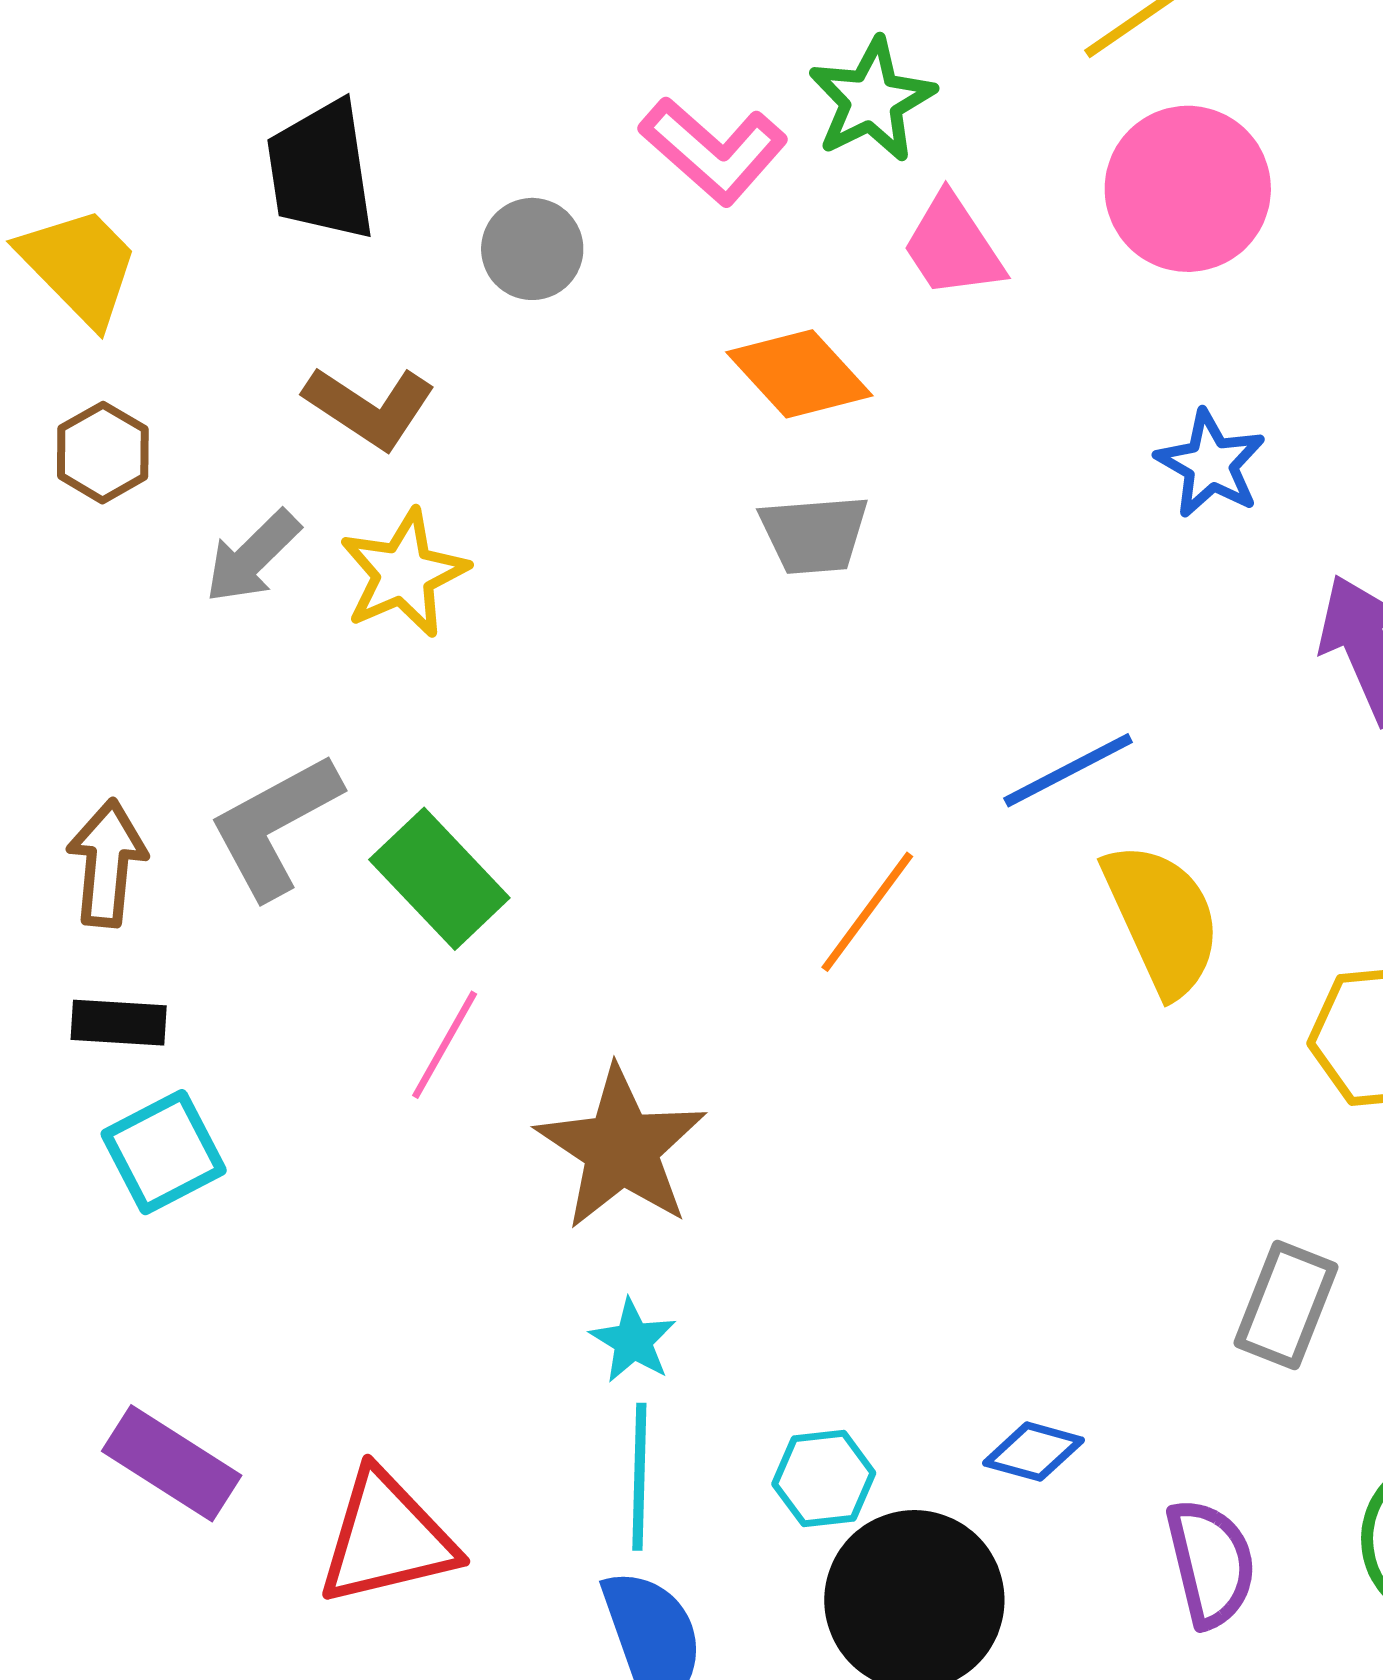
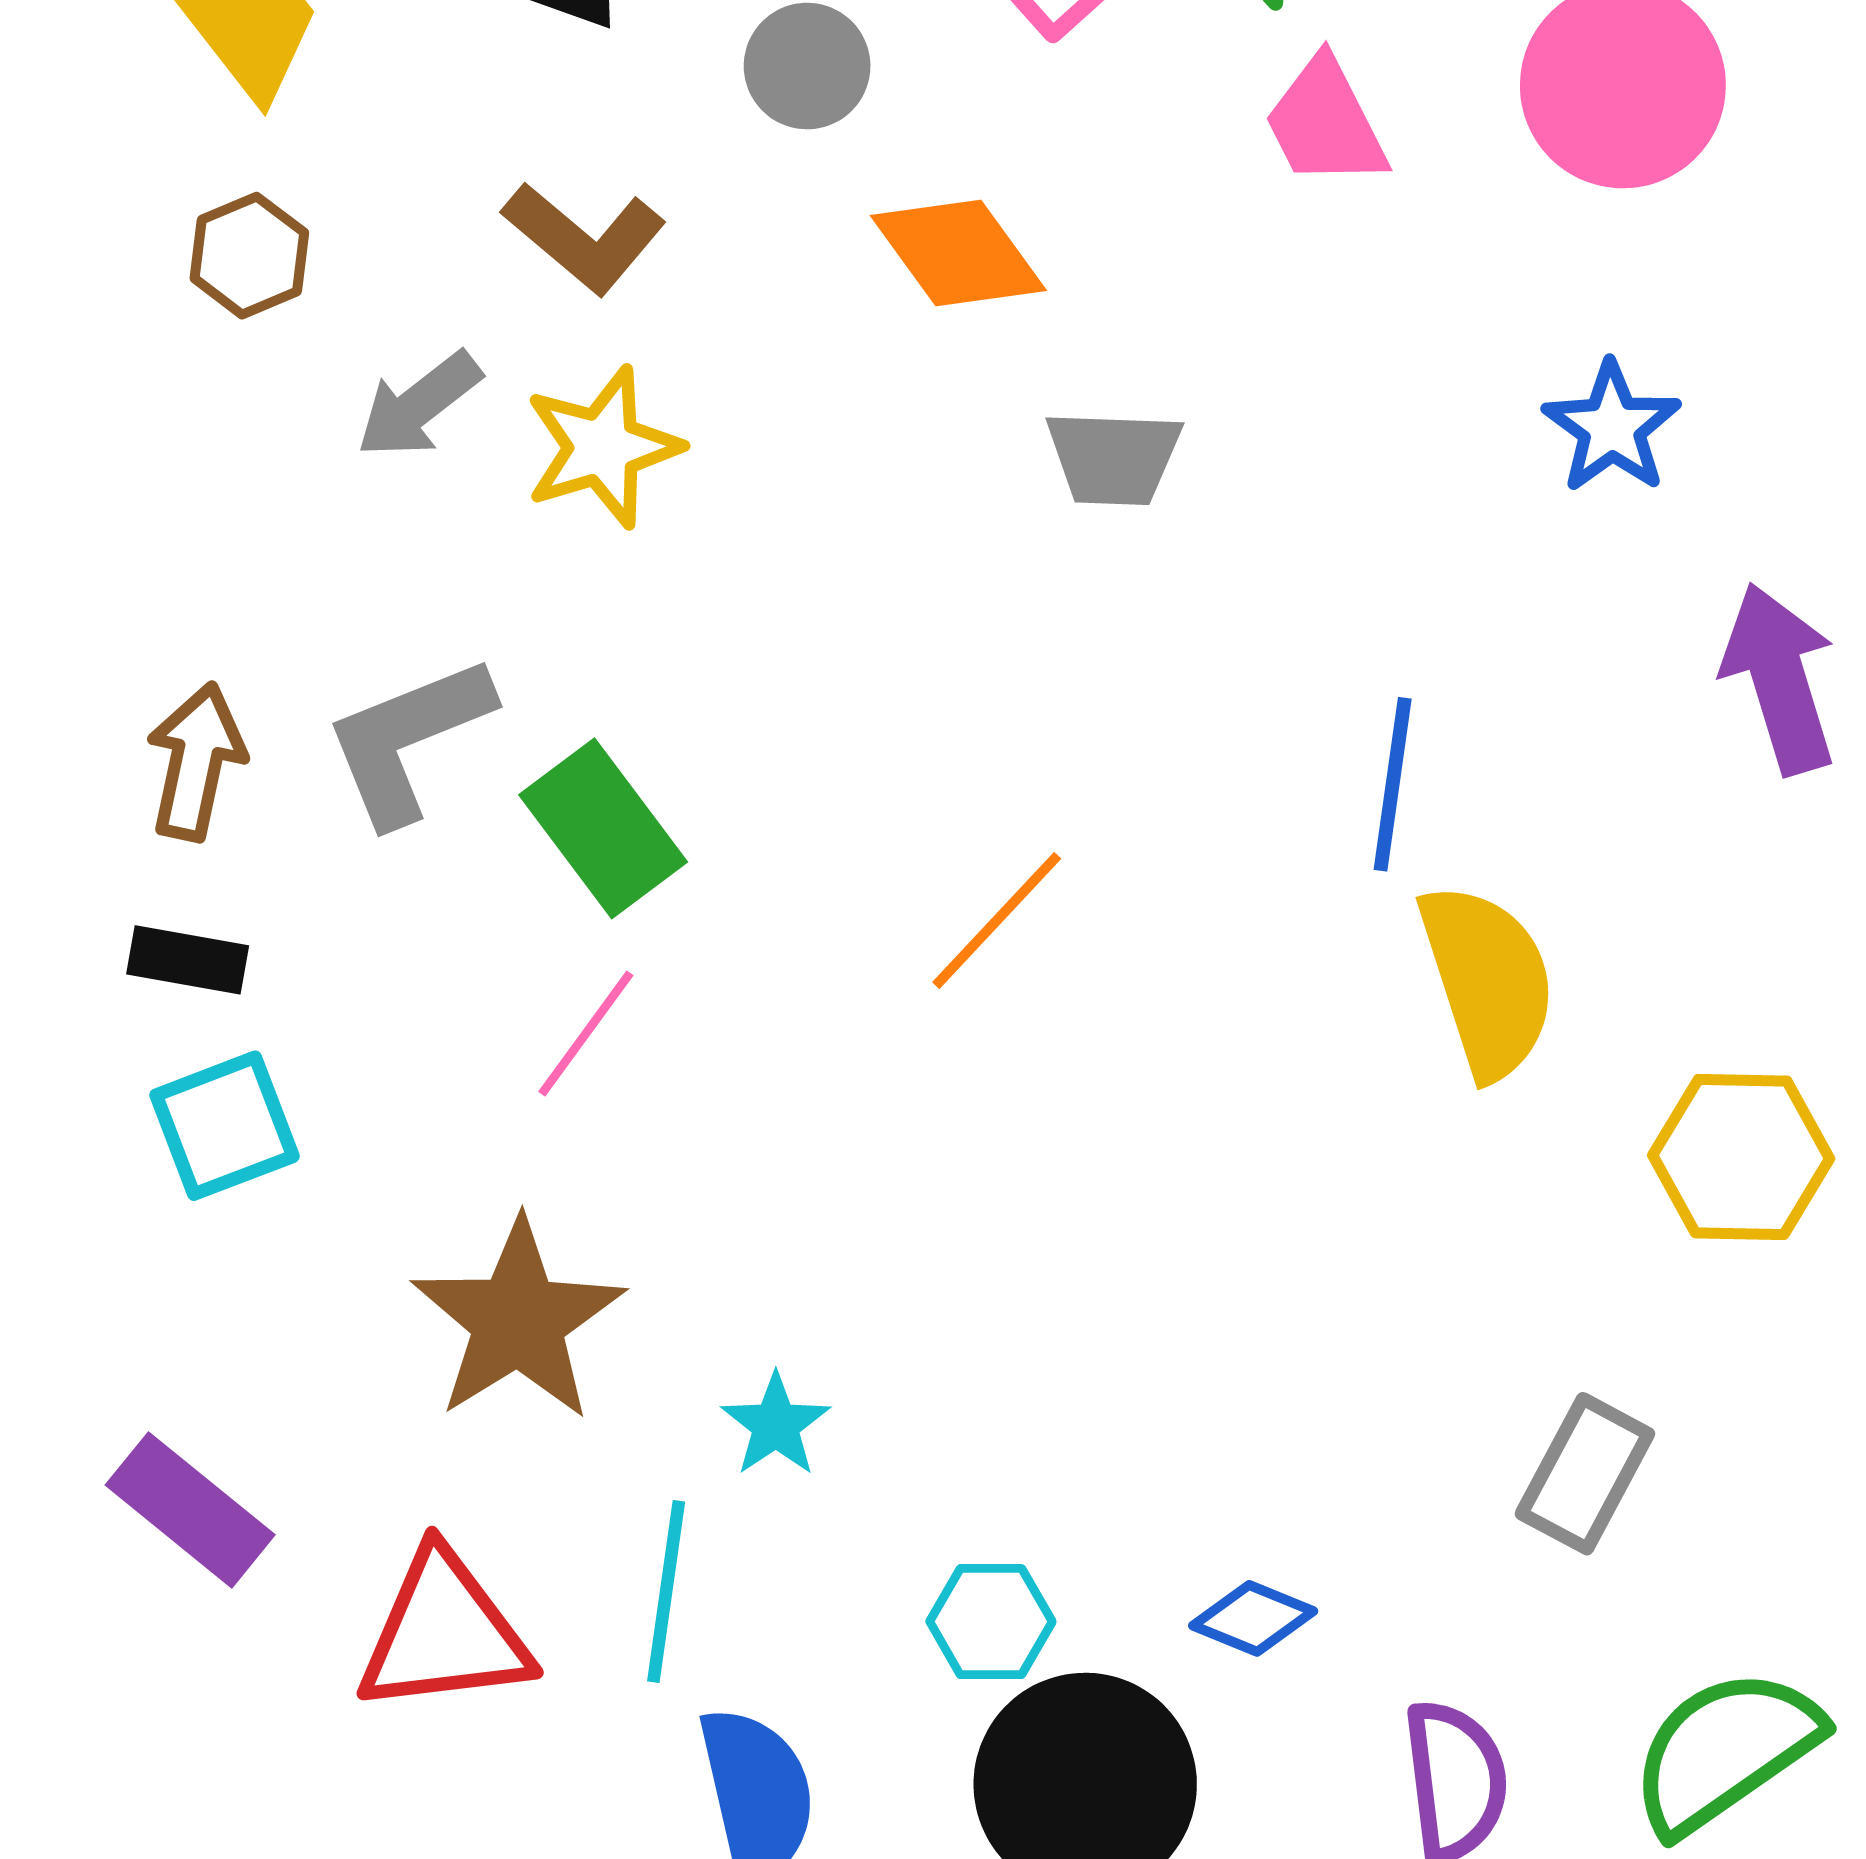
orange diamond: (799, 374) -> (958, 253), moved
blue line: (1068, 770) -> (1393, 784), turned -61
orange line: (867, 912) -> (997, 920), moved
brown star: (621, 1148) -> (518, 1320), moved
cyan line: (639, 1477) -> (666, 1592), moved

